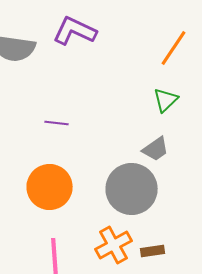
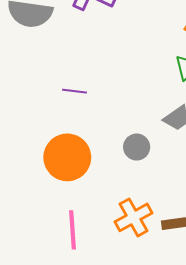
gray circle: (132, 189) -> (137, 147), moved, size x0.5

